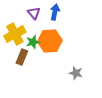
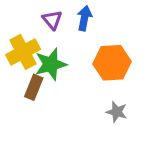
orange hexagon: (50, 41) -> (112, 63), moved
green star: (33, 42) -> (51, 64), size x1.5

